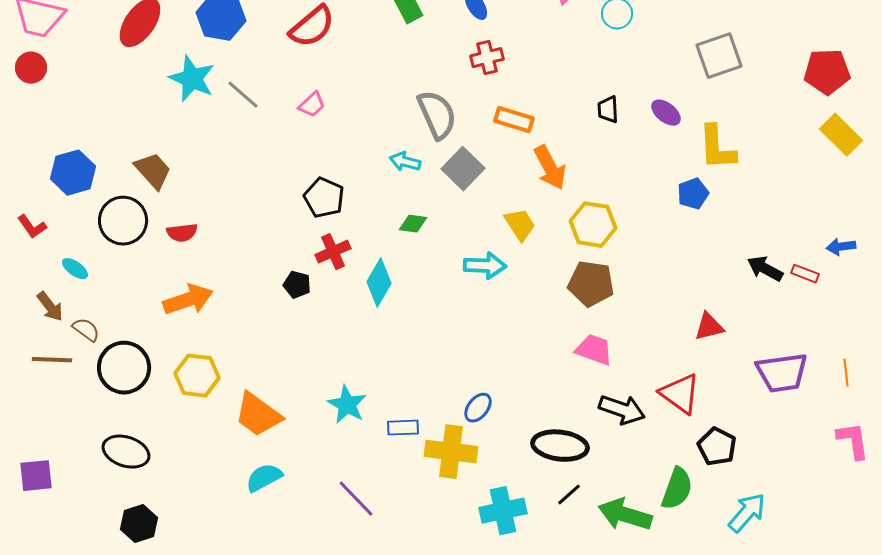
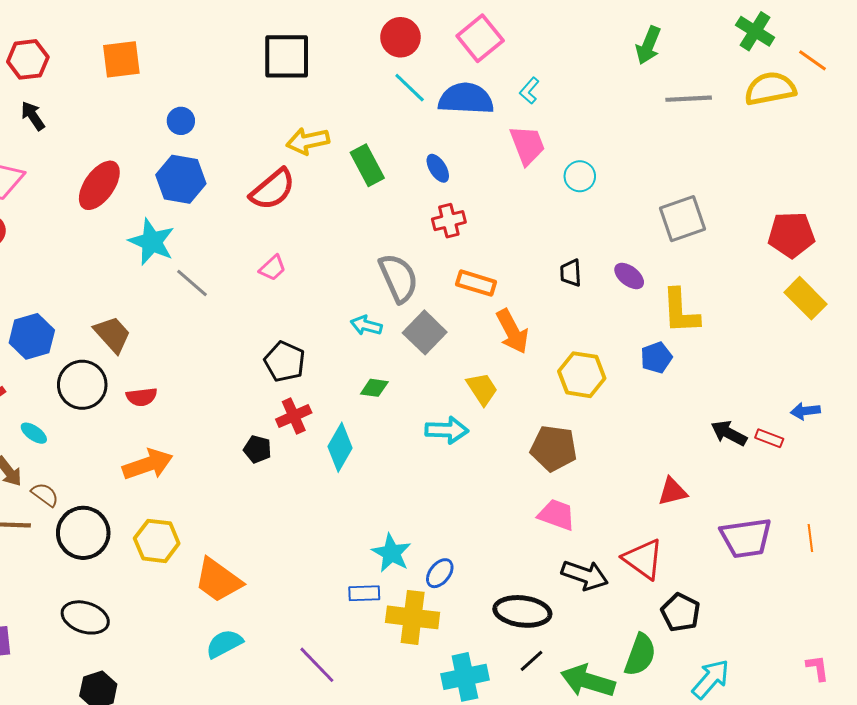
gray line: (243, 95) -> (192, 283), moved
yellow hexagon: (593, 225) -> (582, 375), moved
cyan star: (347, 405) -> (391, 553), moved
pink L-shape: (853, 441) -> (818, 668), moved, size x0.7

